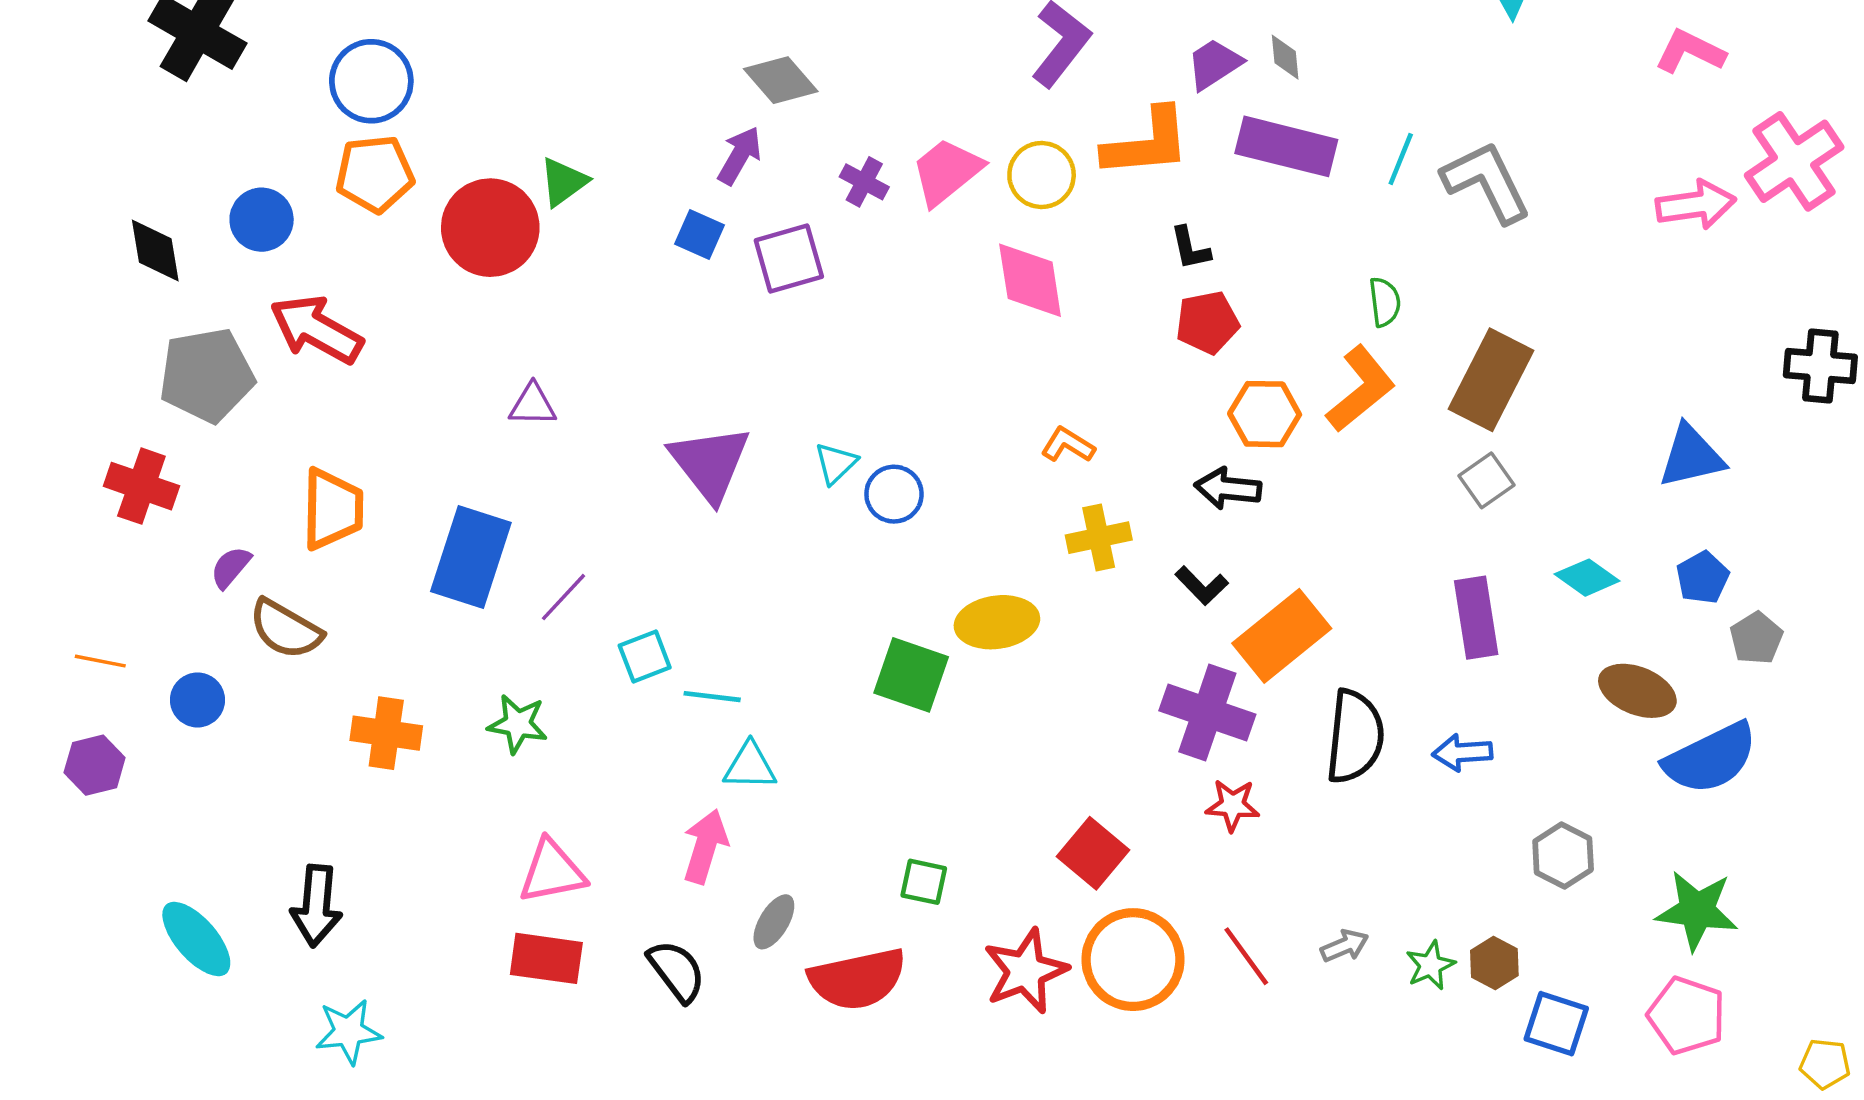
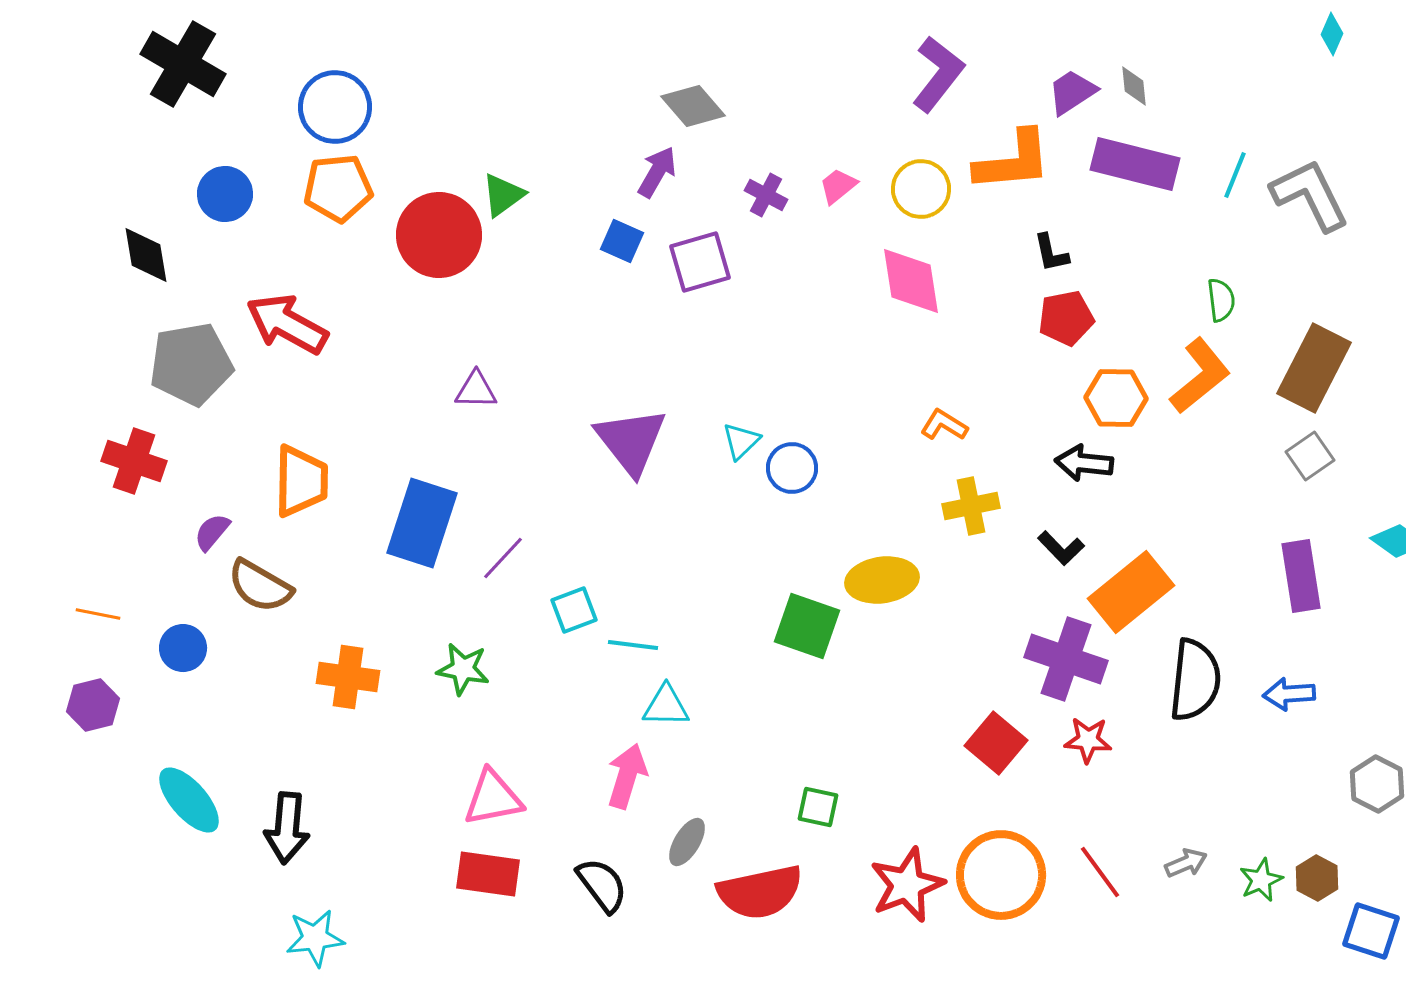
pink trapezoid: (947, 172) -> (838, 186), size x0.6
blue circle: (262, 220) -> (225, 194), moved
red square: (1093, 853) -> (996, 743), moved
cyan ellipse: (196, 939) -> (189, 800), moved

